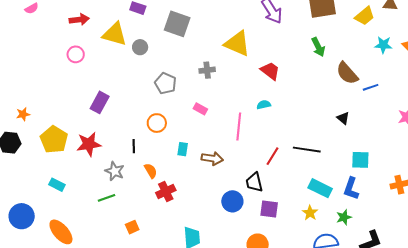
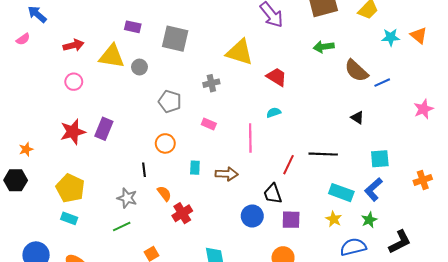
green arrow: (318, 47) -> (324, 47), turned 114
yellow pentagon: (54, 140) -> (70, 188), moved
red star: (89, 144) -> (73, 132), moved
blue L-shape: (351, 189) -> (373, 189), turned 35

